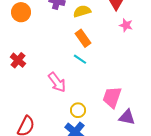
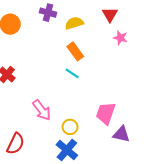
pink arrow: (57, 82) -> (42, 110), moved

